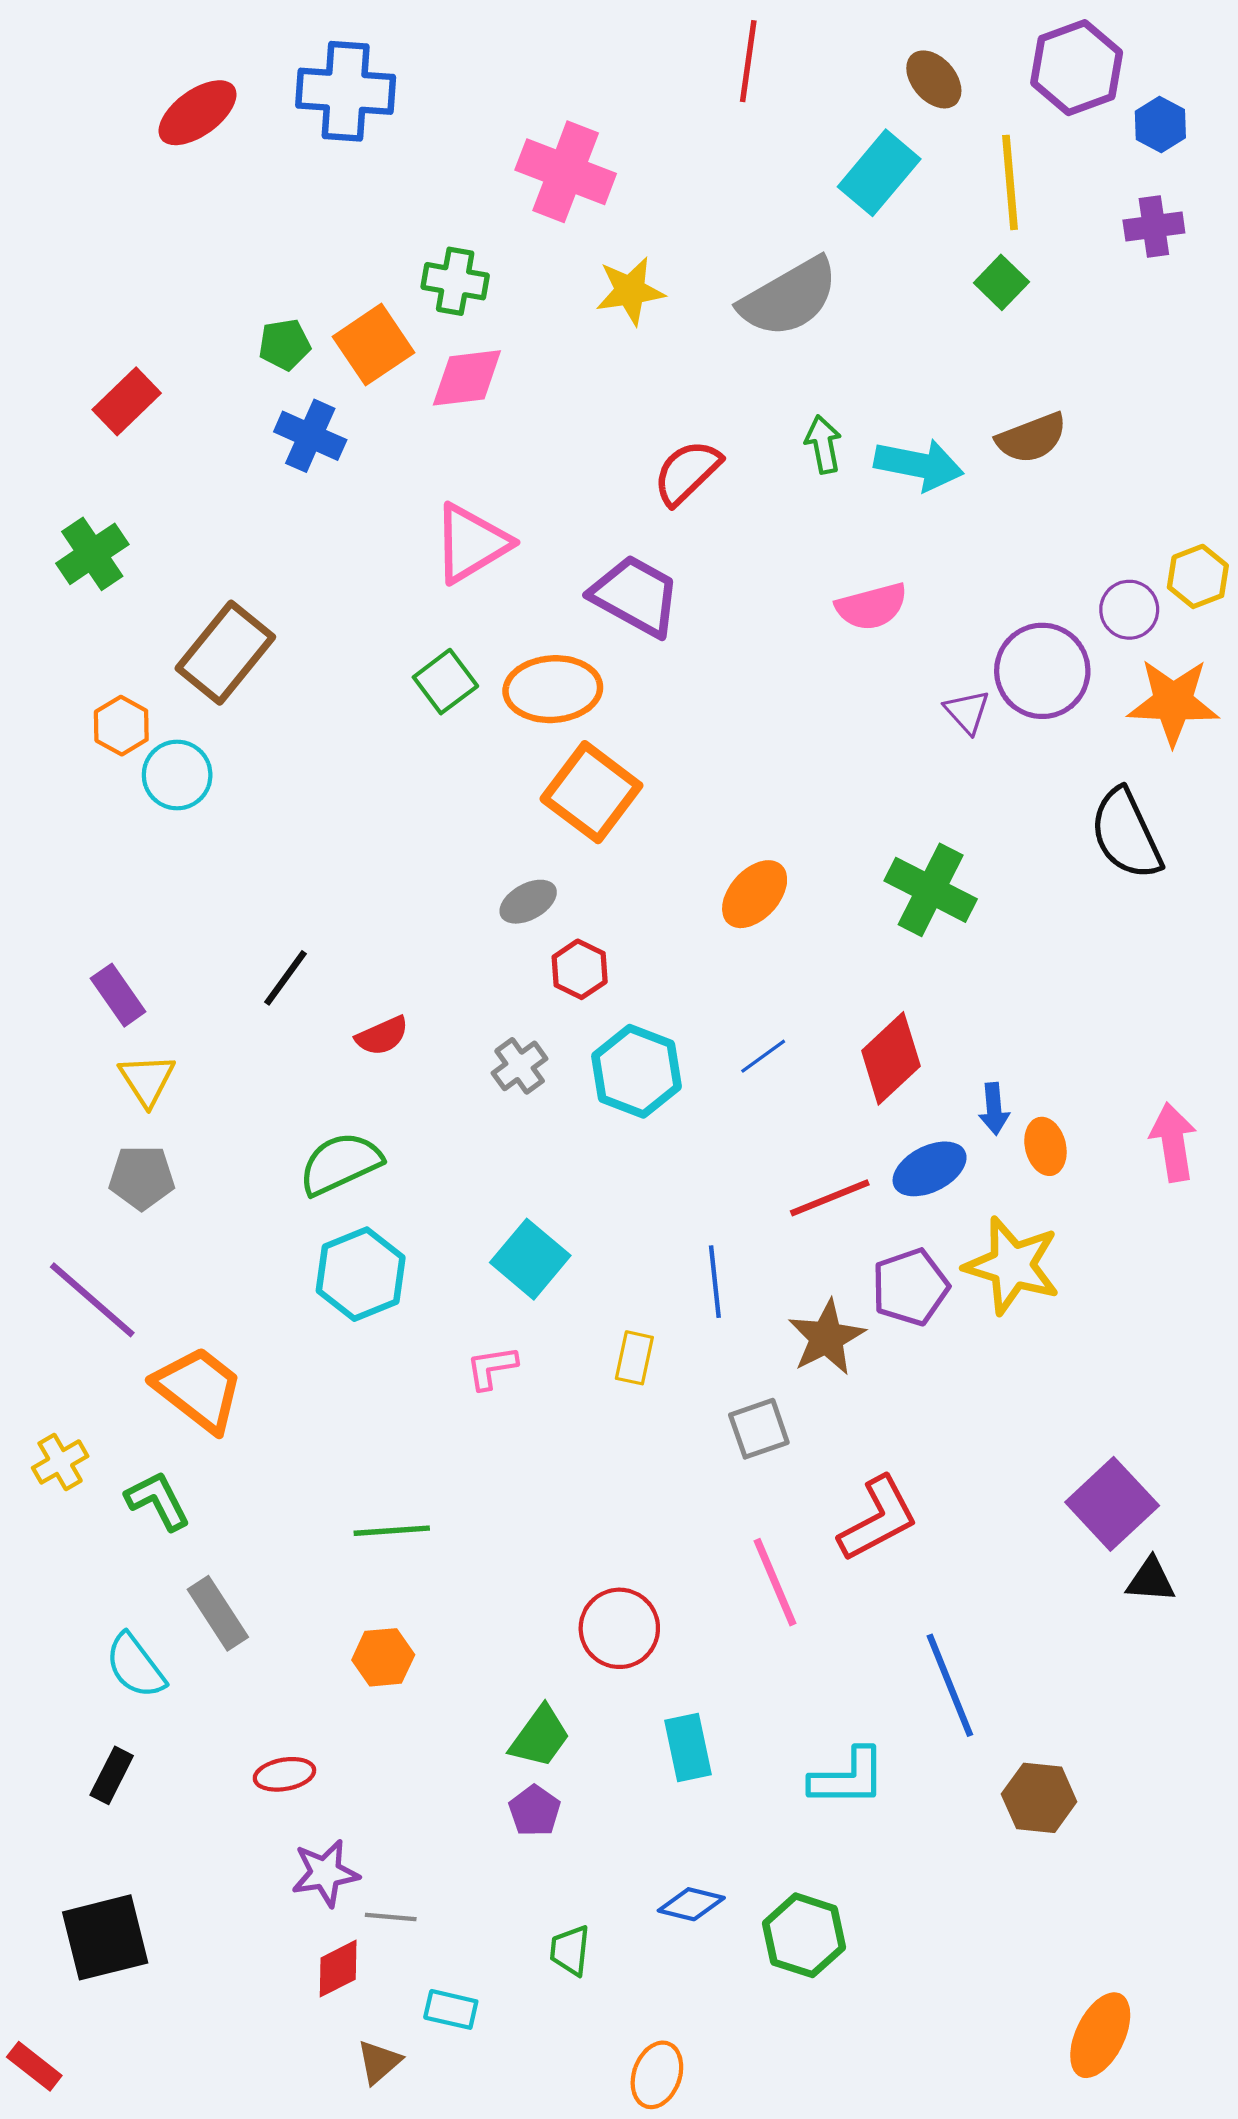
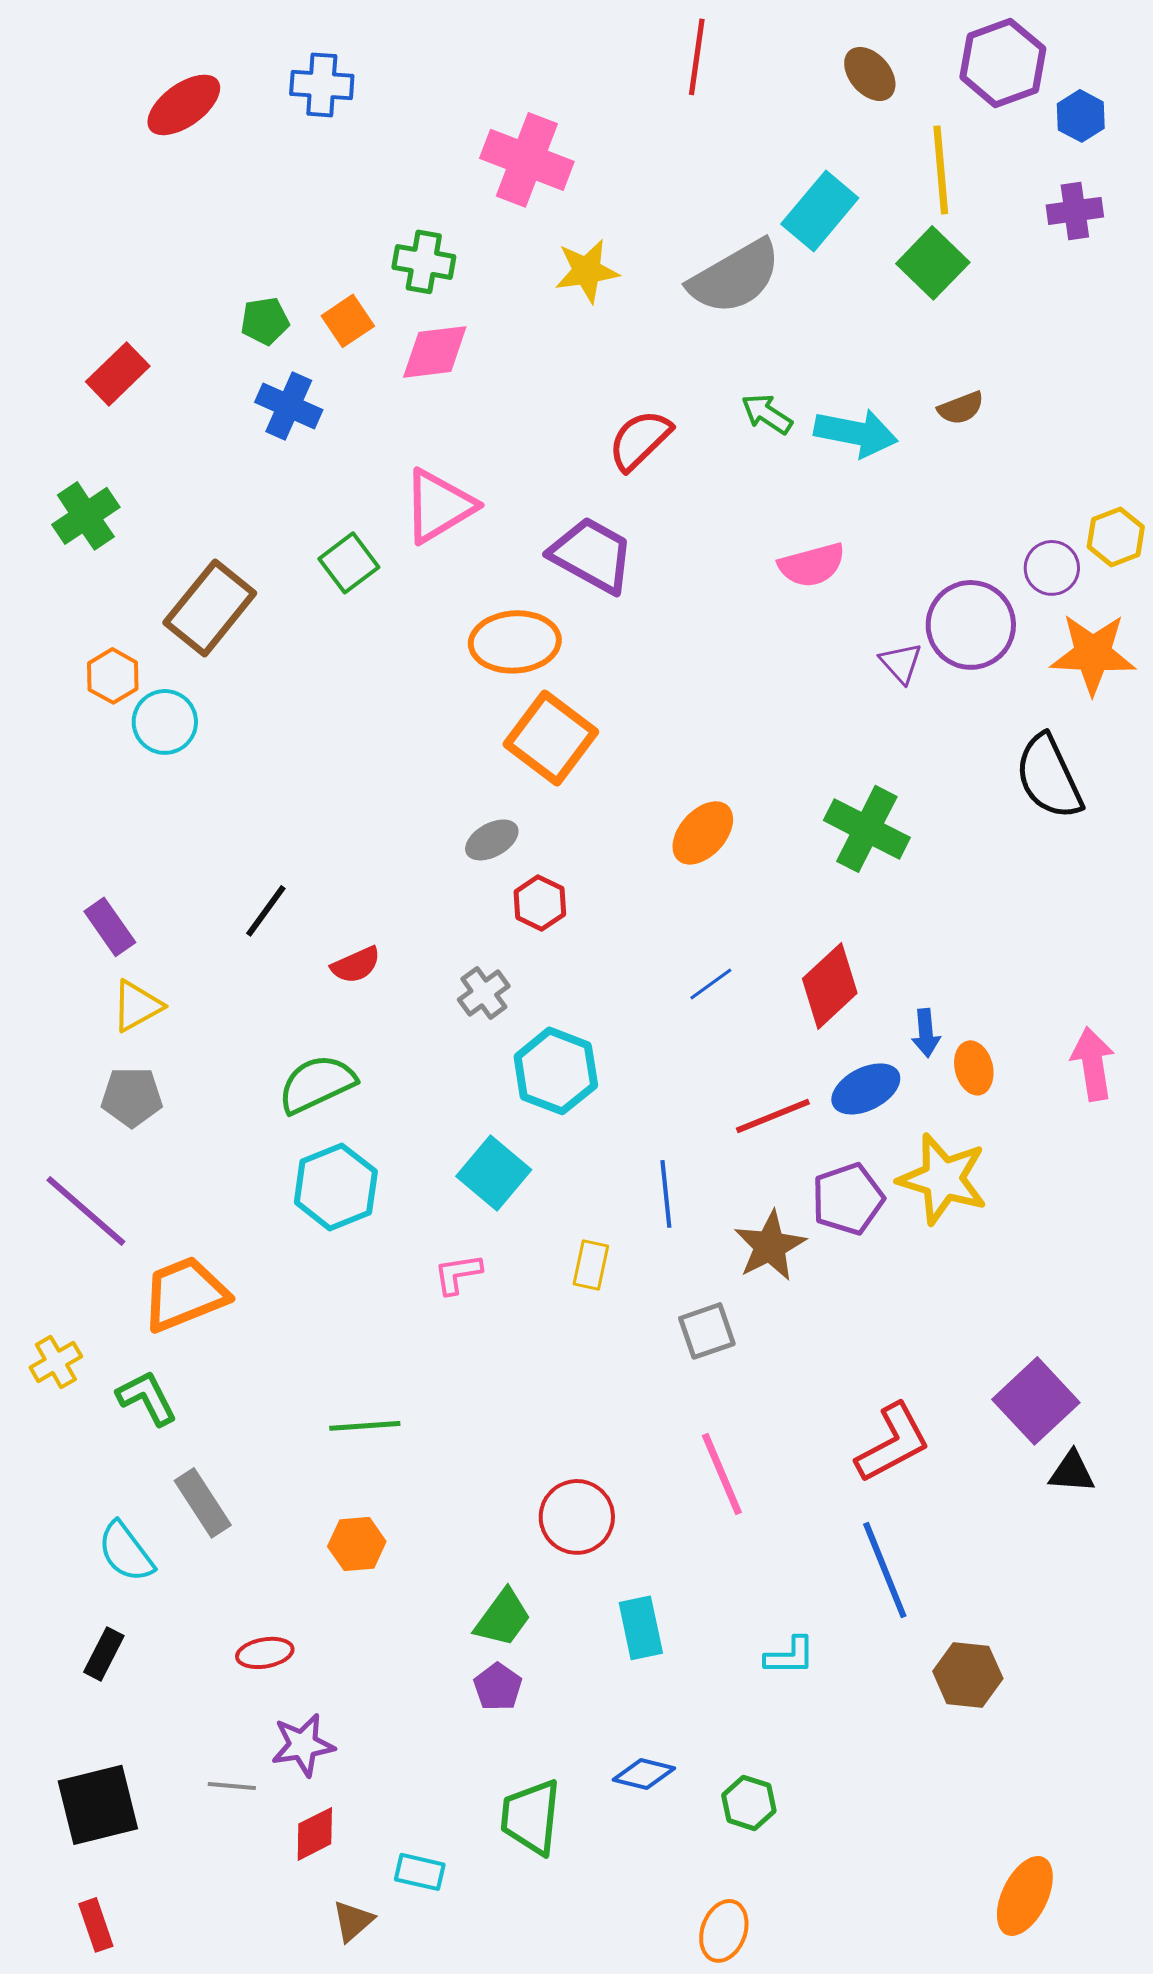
blue cross: (346, 91) -> (322, 85), size x0.7
cyan rectangle: (879, 173) -> (820, 211), moved
green square: (1001, 282) -> (933, 263), size x1.4
orange square: (374, 345) -> (348, 321), size x0.7
brown semicircle: (1032, 438) -> (961, 408), size x0.7
green arrow: (823, 444) -> (767, 414), turned -46
green square: (445, 682) -> (349, 563), moved
cyan hexagon: (637, 1071) -> (556, 1071), moved
yellow triangle: (147, 1080) -> (137, 1006), turned 34
orange trapezoid: (199, 1389) -> (185, 1294), turned -60
red L-shape: (878, 1519) -> (893, 1443), moved
cyan L-shape: (848, 1778) -> (790, 1656), size x0.7
gray line: (391, 1917) -> (232, 1786), moved
green hexagon: (804, 1935) -> (749, 1803), size x0.7
green trapezoid: (570, 1950) -> (531, 1817), size x1.6
red rectangle: (34, 2066) -> (96, 1925), moved, turned 33
orange ellipse: (657, 2075) -> (724, 1931), moved

